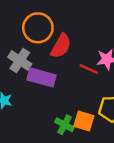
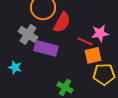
orange square: (84, 121) -> (93, 55), moved, turned -30

